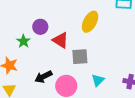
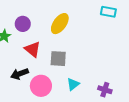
yellow ellipse: (90, 22) -> (60, 24), moved
red triangle: (60, 40) -> (33, 49), moved

